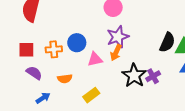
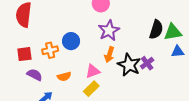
orange arrow: (116, 53) -> (109, 55), moved
pink triangle: (95, 59) -> (93, 71), moved

